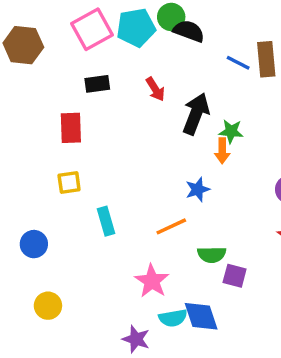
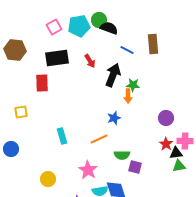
pink square: (92, 29) -> (54, 27), size x0.7
brown hexagon: (23, 45) -> (15, 50), moved
blue line: (238, 63) -> (127, 50), moved
black rectangle: (97, 84) -> (57, 58), size x1.6
yellow square: (69, 182) -> (21, 112), moved
blue circle: (34, 244) -> (11, 149), moved
yellow circle: (48, 306) -> (48, 179), moved

